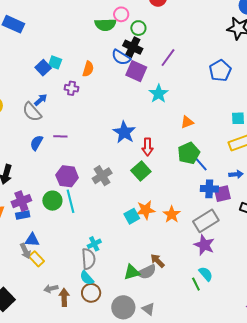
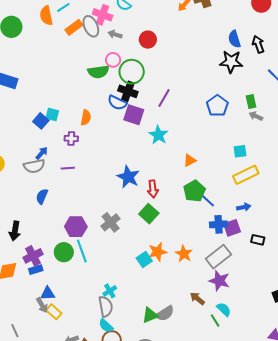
green circle: (138, 28) -> (132, 72), size x1.6
gray semicircle: (32, 112) -> (34, 166), turned -55
purple line: (60, 136) -> (68, 168), moved
brown arrow: (158, 261) -> (197, 298), moved

